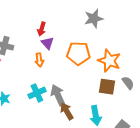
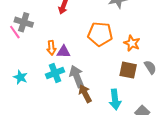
purple triangle: (47, 43) -> (64, 52), moved, turned -48
orange arrow: (39, 60) -> (51, 48), moved
orange star: (109, 61) -> (132, 43), size x0.7

